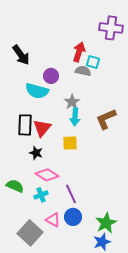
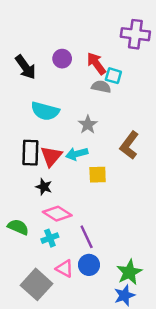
red arrow: (79, 52) -> (96, 63), turned -54
purple circle: (51, 76) -> (62, 59), moved
cyan arrow: (75, 117) -> (77, 154), moved, turned 72
brown L-shape: (106, 119) -> (129, 145), turned -30
yellow square: (70, 143) -> (98, 175), moved

